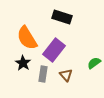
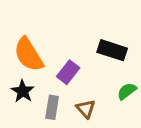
black rectangle: (62, 17) -> (112, 50), moved
purple rectangle: (54, 50) -> (68, 72), size x0.7

